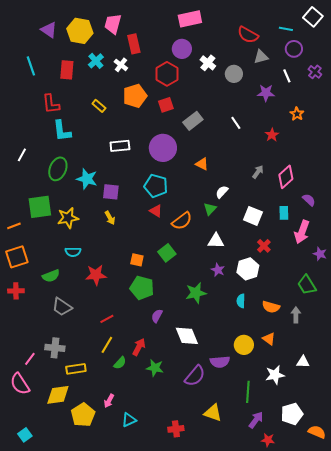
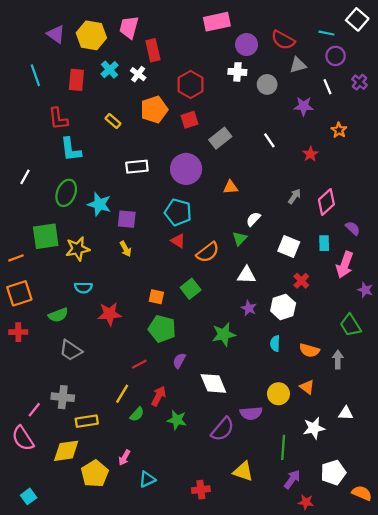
purple circle: (182, 49) -> (247, 45), moved
white cross: (208, 63) -> (237, 72), turned -35
orange triangle: (202, 164) -> (231, 187), turned -32
red line: (107, 319) -> (139, 364), moved

